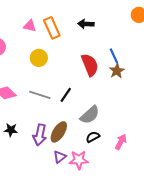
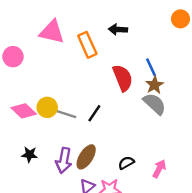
pink triangle: (30, 26) -> (52, 32), size x1.6
orange rectangle: (52, 28) -> (87, 45), moved
yellow circle: (39, 58) -> (47, 107), moved
gray semicircle: (90, 115) -> (155, 104), moved, turned -95

